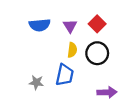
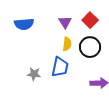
blue semicircle: (40, 25) -> (24, 24), moved

